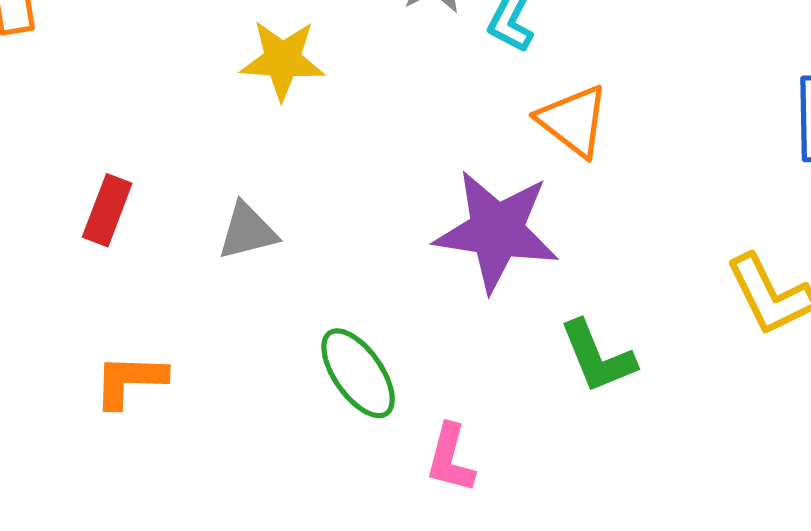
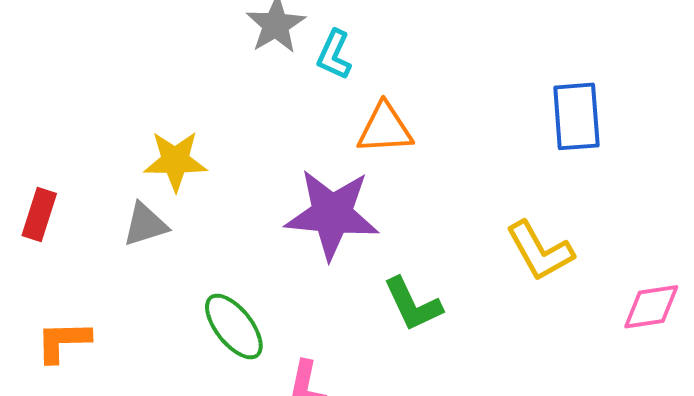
yellow star: (282, 60) -> (175, 161), moved
orange triangle: (573, 121) -> (385, 128), turned -38

